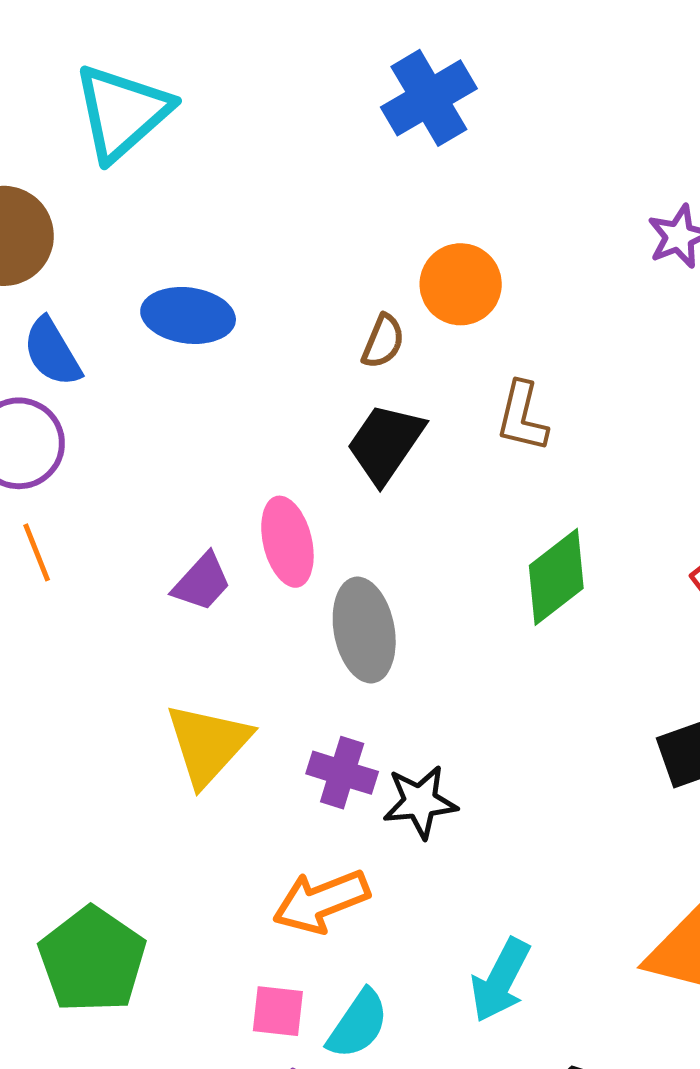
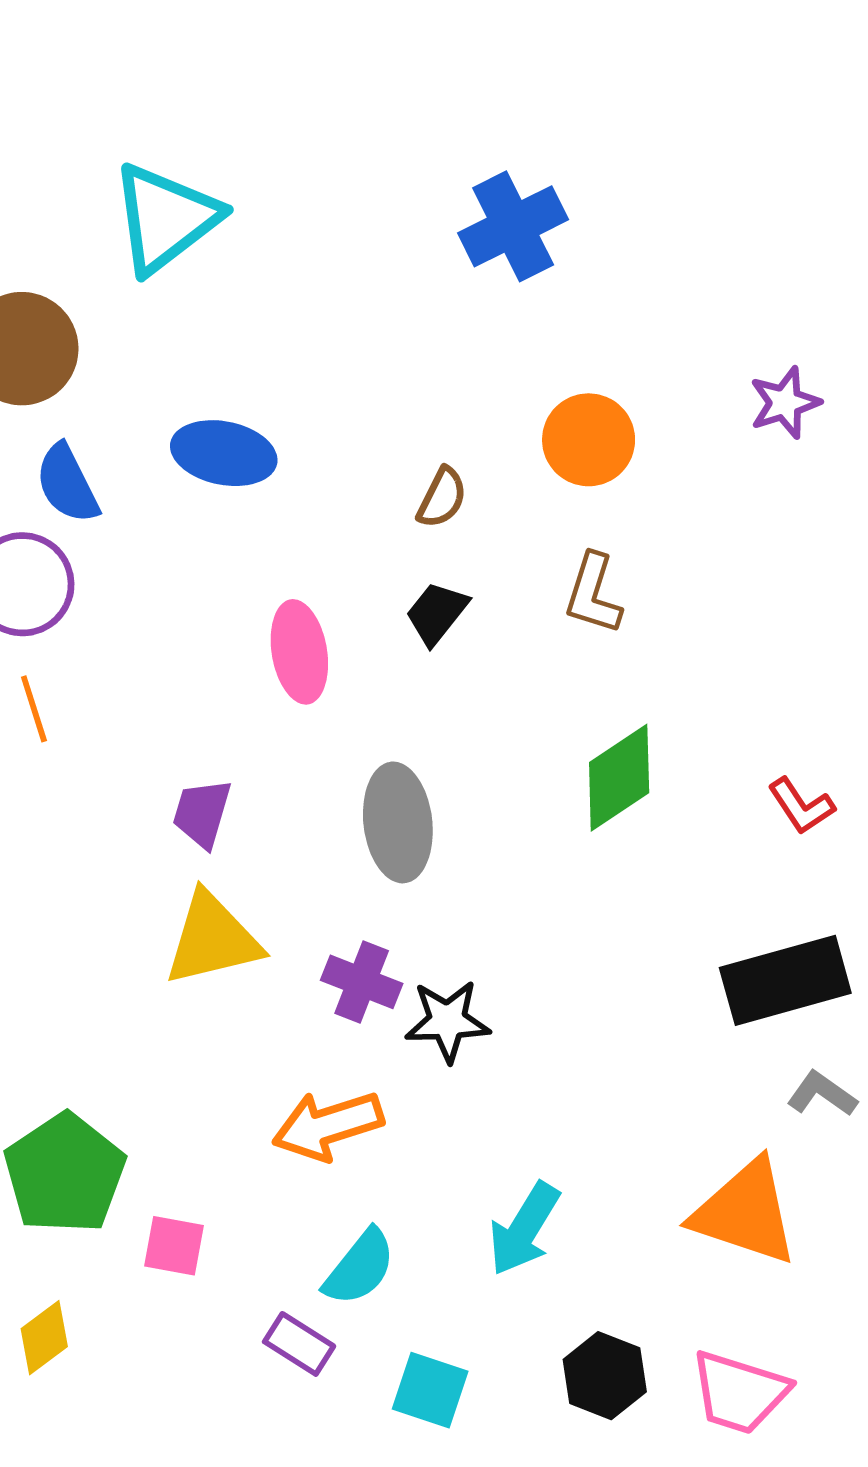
orange circle: (461, 284) -> (589, 440), moved
black trapezoid: (385, 443) -> (437, 613), size x0.7
pink ellipse: (287, 542) -> (299, 652), moved
purple trapezoid: (202, 582) -> (202, 813), moved, turned 150
yellow triangle: (208, 744) -> (212, 939), turned 30
pink square: (278, 1011) -> (174, 1246), moved

